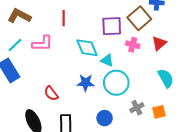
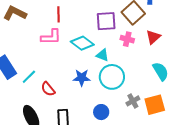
pink L-shape: (42, 43) -> (51, 37), moved
cyan line: (15, 45) -> (29, 77), moved
cyan diamond: (87, 48) -> (82, 43), turned -30
orange square: (159, 112) -> (155, 105), size x1.5

